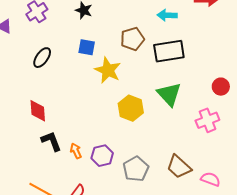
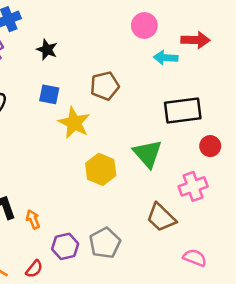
cyan arrow: (167, 15) -> (166, 58), moved
black rectangle: (169, 51) -> (183, 110), moved
purple hexagon: (102, 156) -> (65, 246), moved
brown trapezoid: (179, 167) -> (161, 217), moved

